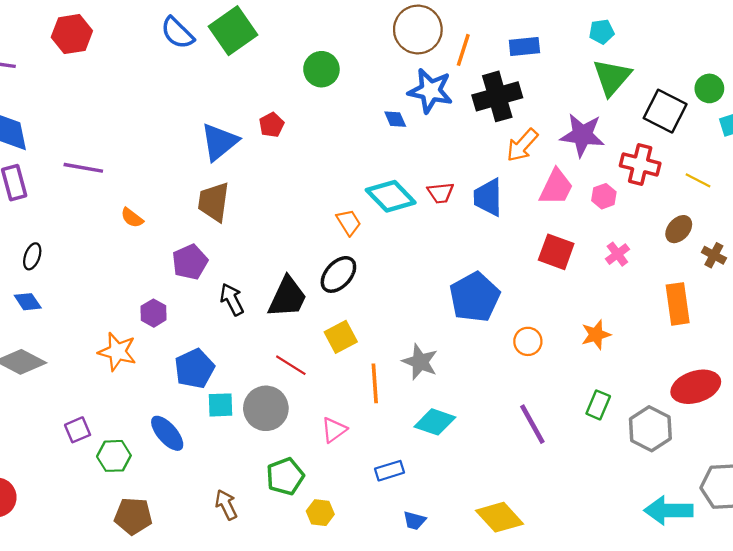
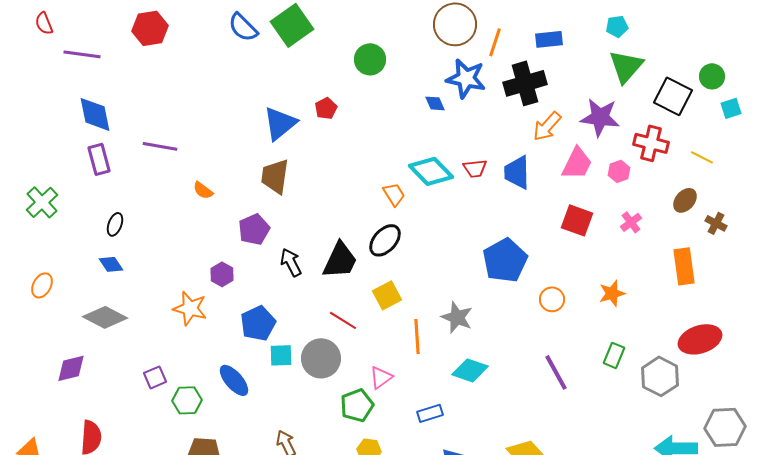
green pentagon: (285, 476) -> (357, 405), moved

